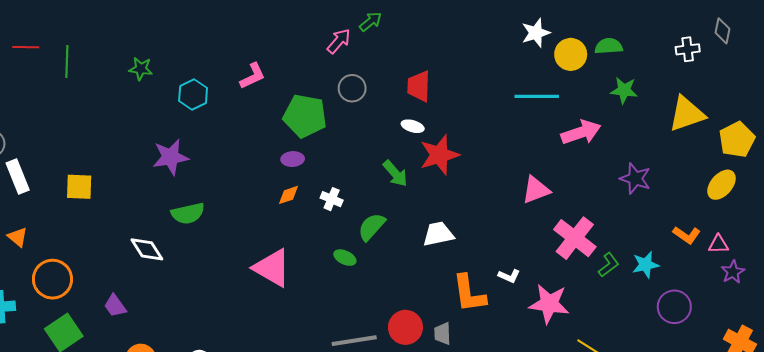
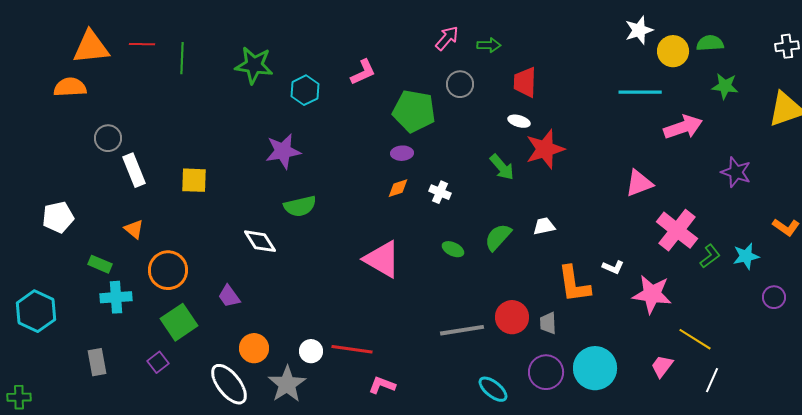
green arrow: (371, 22) -> (489, 45), moved, turned 40
green star: (141, 69) -> (254, 65), size x1.6
green semicircle: (372, 227) -> (498, 237), moved
white trapezoid: (438, 234) -> (544, 226), size x0.7
purple circle: (674, 307) -> (774, 297), size x0.7

